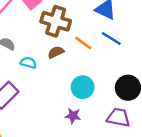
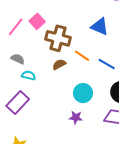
blue line: (111, 38) -> (107, 64), moved
cyan semicircle: (28, 63) -> (29, 75), moved

